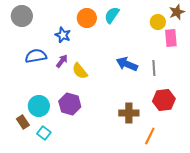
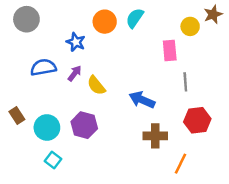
pink rectangle: (171, 38) -> (170, 50), moved
blue arrow: (127, 64) -> (142, 100), moved
brown rectangle: (23, 122) -> (17, 115), moved

